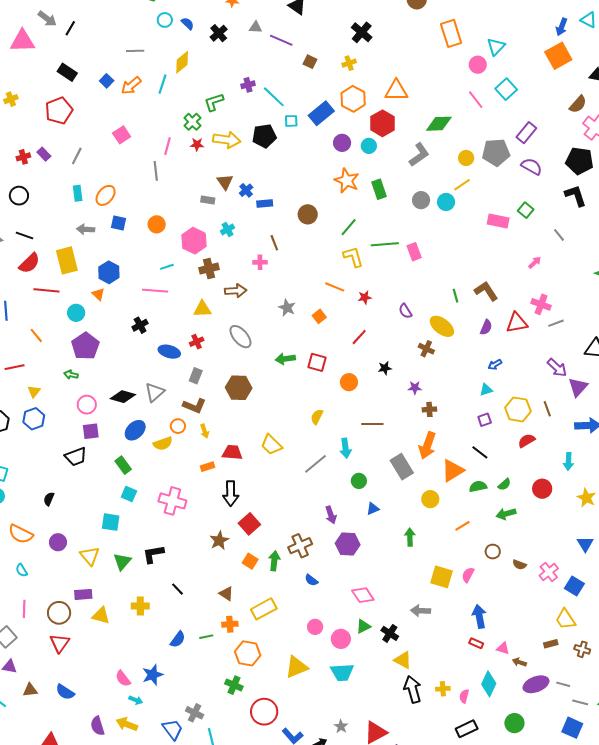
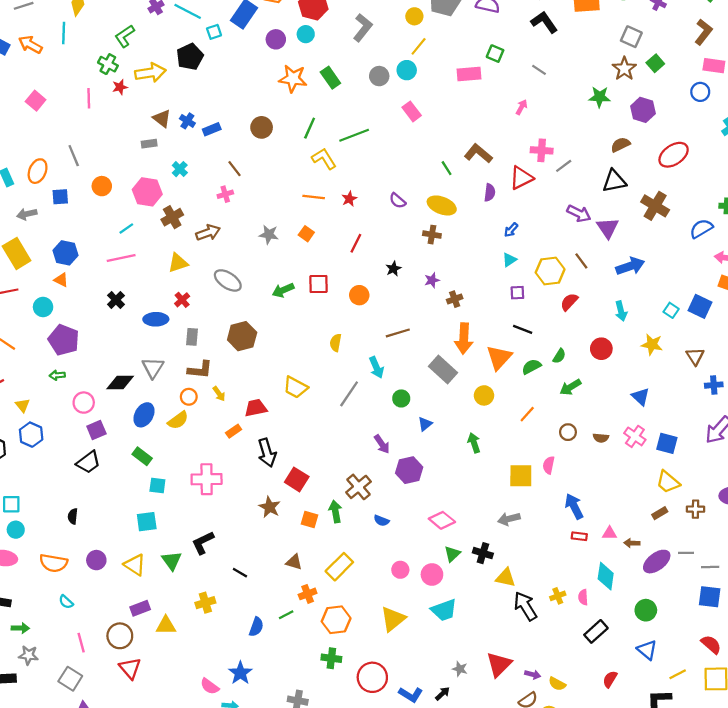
orange arrow: (131, 86) -> (30, 45), turned 85
gray line: (156, 171) -> (74, 156), moved
pink rectangle: (414, 252) -> (412, 111), moved
purple square: (485, 420) -> (517, 293), turned 32
blue triangle: (585, 544) -> (640, 397), moved

